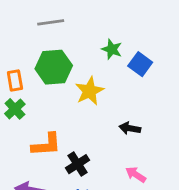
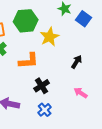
black arrow: (130, 128) -> (77, 62), turned 112
orange L-shape: (46, 145) -> (29, 61), moved

